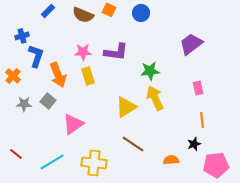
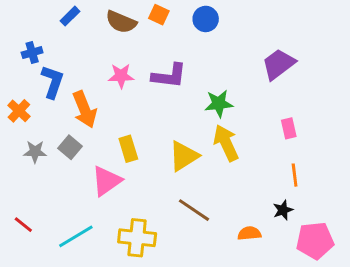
yellow rectangle: (88, 76) -> (128, 149), moved

